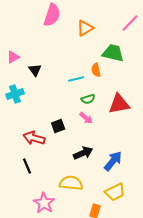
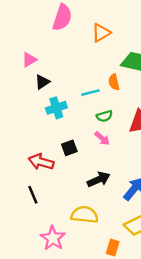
pink triangle: (13, 57) -> (29, 60), moved
black triangle: (35, 70) -> (42, 82), turned 32
cyan cross: (15, 94) -> (56, 108), moved

